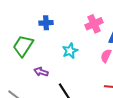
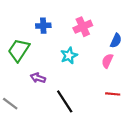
pink cross: (94, 24) -> (83, 27), moved

